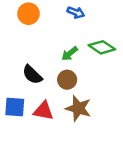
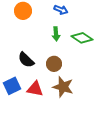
green arrow: (70, 54) -> (56, 34), moved, turned -56
blue square: (15, 107) -> (12, 86), turned -30

